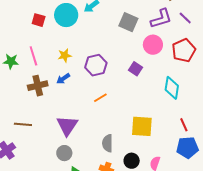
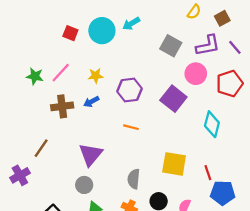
pink line: (33, 56) -> (61, 73), turned 54
purple square: (135, 69) -> (173, 99), size x1.6
orange line: (100, 98) -> (131, 127), turned 40
brown line: (23, 124) -> (41, 148), turned -66
red line: (184, 125) -> (208, 173), moved

